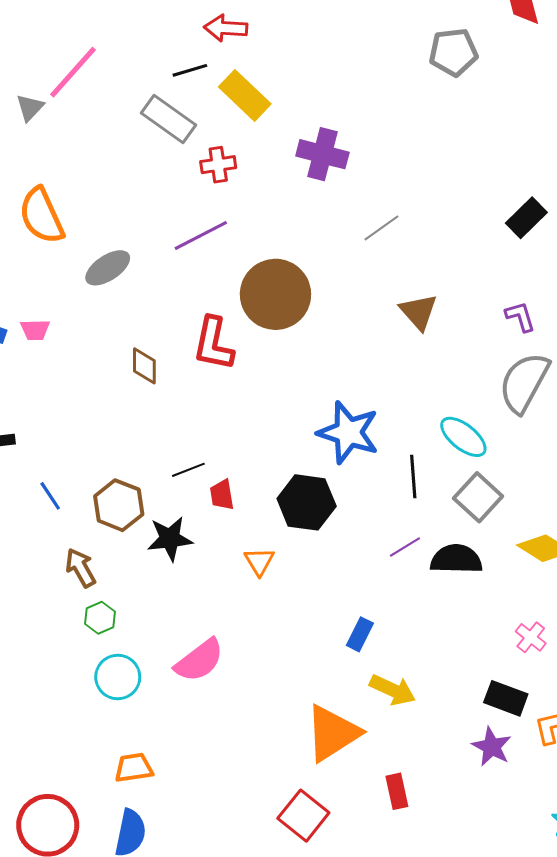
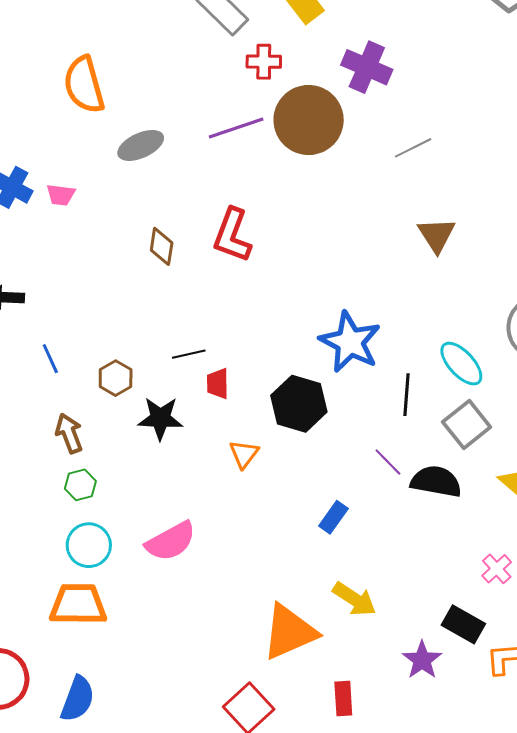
brown circle: (275, 294) -> (309, 120), moved
brown hexagon: (119, 505) -> (116, 378), size x0.7
purple line: (405, 547) -> (388, 462), turned 68
blue rectangle: (360, 634) -> (333, 517), moved
purple star: (492, 747) -> (422, 660), moved
orange trapezoid: (134, 768) -> (78, 604), moved, size x1.5

